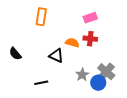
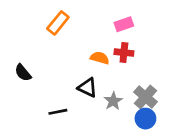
orange rectangle: (41, 17) -> (58, 23), turned 30
black triangle: (56, 56) -> (88, 88), moved
blue circle: (98, 83) -> (145, 119), moved

